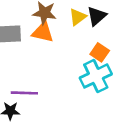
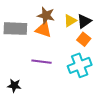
orange square: (100, 52) -> (84, 39), moved
purple line: (24, 93) -> (41, 62), moved

